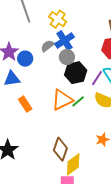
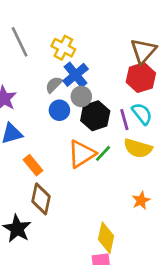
blue circle: (25, 59) -> (59, 110), moved
purple line: (97, 78) -> (124, 120), turned -42
brown diamond: (60, 149) -> (41, 199), moved
yellow diamond: (73, 164) -> (106, 238), turned -35

